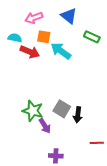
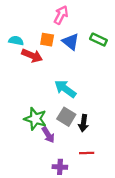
blue triangle: (69, 16) -> (71, 42), moved
pink arrow: (34, 18) -> (61, 15), moved, turned 138
cyan arrow: (61, 51) -> (65, 89), moved
red line: (97, 143) -> (87, 153), moved

